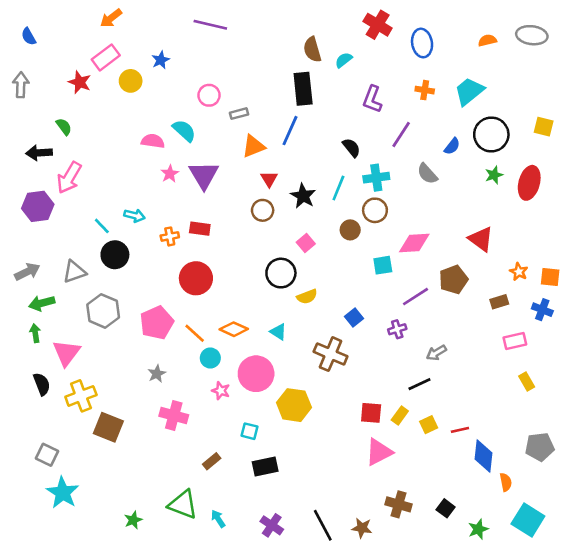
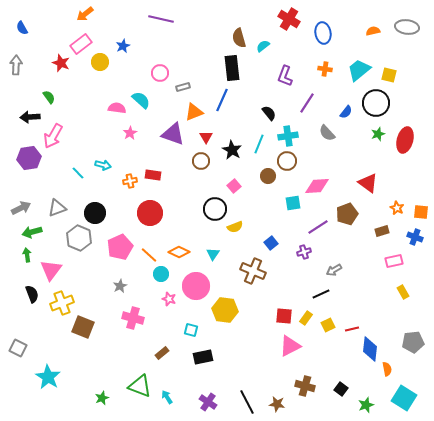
yellow square: (544, 127) -> (389, 75), moved
purple triangle: (204, 175) -> (173, 134), moved, turned -40
black circle: (115, 255) -> (95, 213), moved
cyan triangle: (278, 332) -> (213, 254), turned 32
gray square: (47, 455) -> (18, 348), moved

